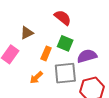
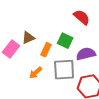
red semicircle: (63, 18) -> (82, 17), moved
brown triangle: (27, 33) -> (28, 38), moved

